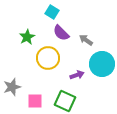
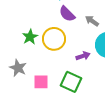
green star: (27, 37) -> (30, 37), moved
gray star: (12, 87) -> (18, 68), turned -30

